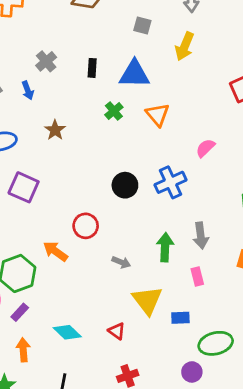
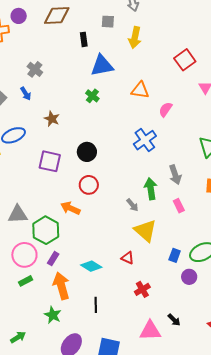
gray square: (142, 25) -> (108, 22), moved
black rectangle: (92, 68) -> (84, 39), moved
orange triangle: (158, 115) -> (140, 90), moved, turned -30
black circle: (125, 185) -> (87, 152), moved
purple square: (24, 187) -> (50, 161), moved
gray arrow: (121, 262) -> (132, 205), moved, turned 40
blue rectangle: (180, 318) -> (175, 255), moved, turned -56
orange arrow: (23, 350) -> (61, 286), size x1.5

